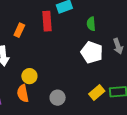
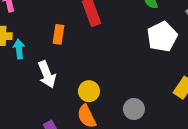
white pentagon: (92, 52) -> (162, 37), turned -30

